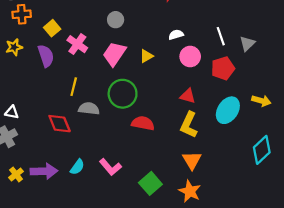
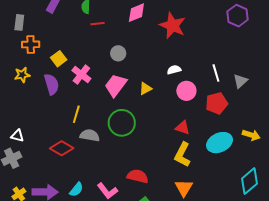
cyan ellipse: (228, 110) -> (219, 143), turned 30
red semicircle: (143, 123) -> (138, 176), moved
red diamond: (60, 124) -> (62, 148), turned -40

